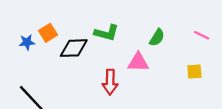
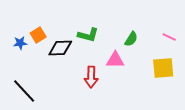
yellow square: (194, 72) -> (163, 68), size x1.6

